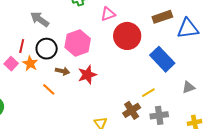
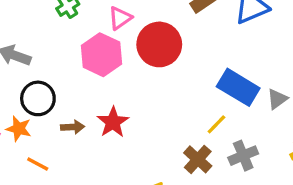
pink hexagon: (78, 43) -> (101, 55), moved
blue rectangle: (162, 59) -> (238, 87), moved
orange line: (49, 89) -> (38, 164), moved

